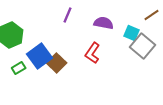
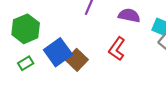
green rectangle: (19, 68) -> (26, 63), moved

